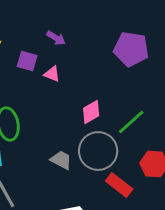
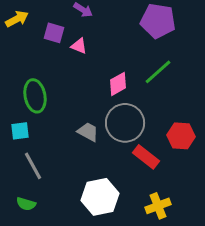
green line: (131, 122) -> (158, 72), moved

